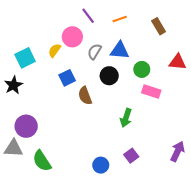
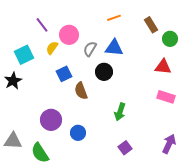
purple line: (88, 16) -> (42, 25), moved
red triangle: (178, 62) -> (163, 67), moved
green circle: (142, 69) -> (170, 39), moved
pink rectangle: (151, 91) -> (166, 97), moved
purple circle: (26, 126) -> (51, 120), moved
blue circle: (101, 165) -> (78, 133), moved

